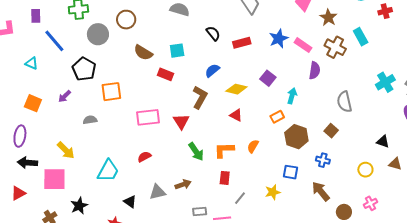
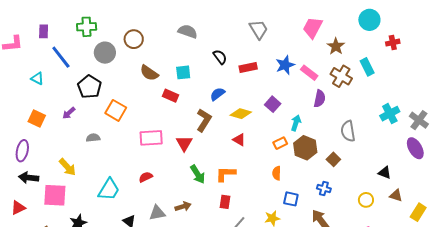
orange square: (111, 92) -> (116, 110), turned 35
brown hexagon: (296, 137) -> (305, 148), moved
orange semicircle: (253, 146) -> (277, 173), moved, turned -32

